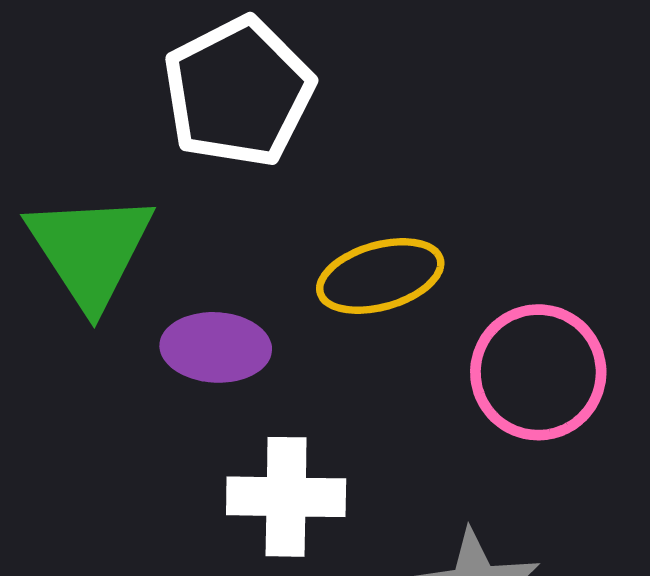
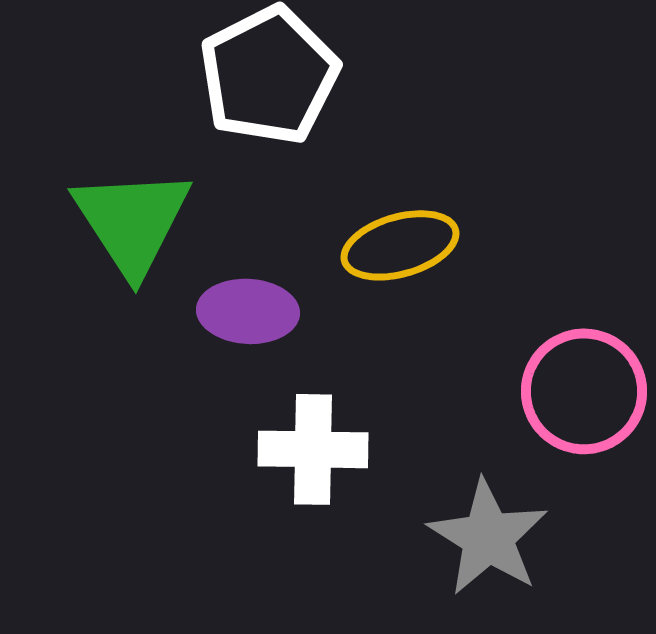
pink circle: (538, 372) -> (584, 391), moved

